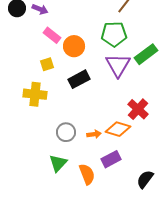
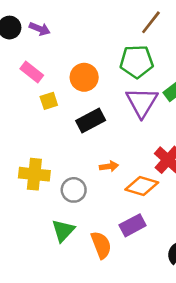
pink rectangle: (52, 35) -> (32, 72), moved
yellow cross: (35, 94) -> (34, 174), moved
orange arrow: (94, 134) -> (109, 166), moved

